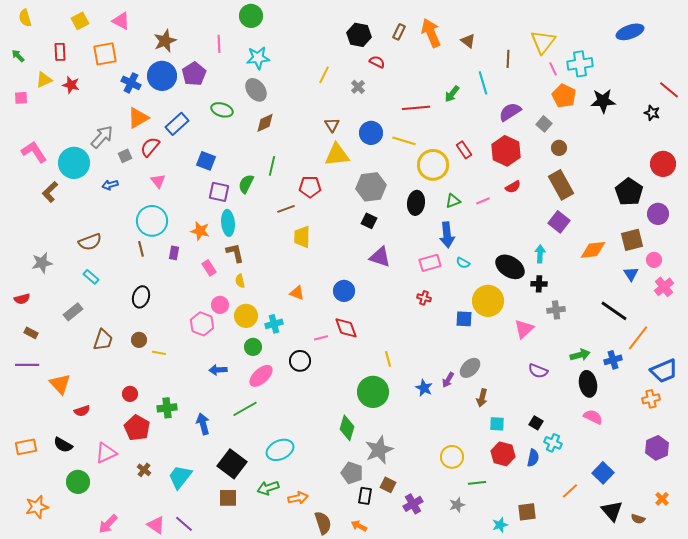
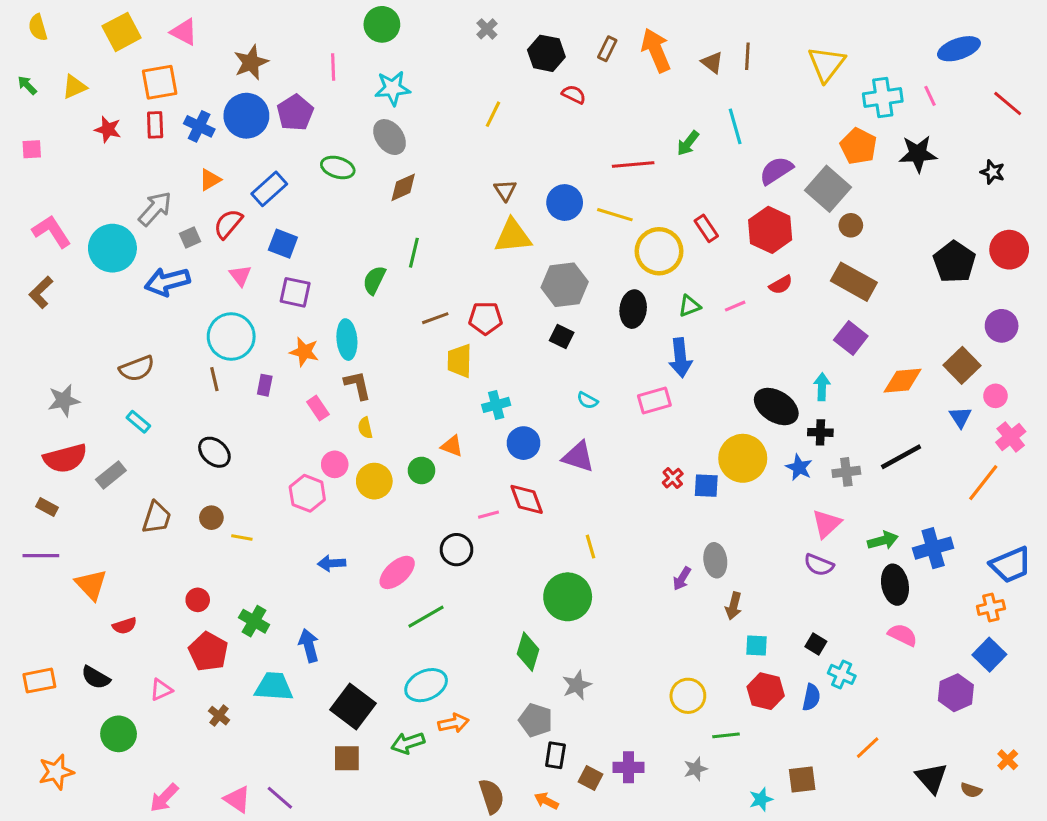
yellow square: (80, 21) -> (122, 32), size x1.4
red rectangle: (60, 52) -> (155, 125), moved
brown line: (508, 59) -> (747, 56), moved
pink line: (553, 69) -> (930, 96), moved
yellow triangle: (44, 80) -> (74, 87), moved
gray cross: (358, 87) -> (487, 29), moved
red line: (669, 90) -> (1008, 104), moved
orange triangle: (138, 118) -> (210, 180), size x0.7
gray square: (544, 124) -> (828, 189), size x1.8
blue square: (206, 161) -> (283, 244), moved
blue arrow: (110, 185) -> (167, 282), size x1.8
brown rectangle: (561, 185) -> (854, 282), turned -32
red pentagon: (310, 187) -> (485, 318), moved
brown L-shape: (50, 192) -> (41, 292), moved
purple square: (219, 192) -> (295, 292), moved
black pentagon: (629, 192) -> (954, 262), moved
brown square: (632, 240) -> (962, 365), turned -30
purple triangle: (380, 257) -> (578, 457), moved
cyan semicircle: (463, 263) -> (587, 400), moved
black ellipse: (141, 297) -> (214, 452), turned -65
red cross: (424, 298) -> (673, 478), moved, turned 32
red semicircle: (22, 299) -> (65, 458), moved, size x1.8
black line: (614, 311) -> (901, 457), moved, turned -64
cyan cross: (274, 324) -> (496, 405), moved
pink triangle: (524, 329) -> (826, 524), moved
orange line: (638, 338) -> (983, 483), moved
green circle: (253, 347) -> (421, 470), moved
blue cross: (613, 360) -> (933, 548), size x1.4
gray ellipse: (470, 368) -> (715, 560), turned -55
blue star: (424, 388) -> (799, 467), moved
green cross: (167, 408) -> (254, 621), turned 36
green line: (245, 409) -> (426, 617), moved
purple hexagon: (657, 448) -> (956, 693), moved
gray star: (379, 450) -> (577, 685), size x0.7
pink triangle: (106, 453) -> (161, 690), size x0.7
blue square: (603, 473) -> (989, 655), moved
cyan trapezoid: (180, 477) -> (274, 687), moved, turned 56
brown square: (388, 485) -> (590, 778), moved
orange arrow: (298, 498) -> (453, 723), moved
purple cross: (413, 504) -> (629, 767), turned 30

